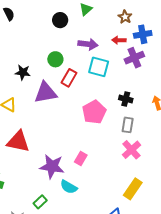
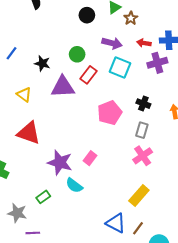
brown star: (125, 17) -> (131, 18), moved

